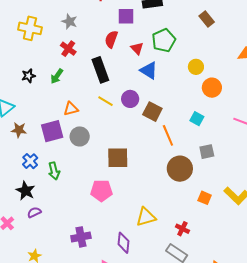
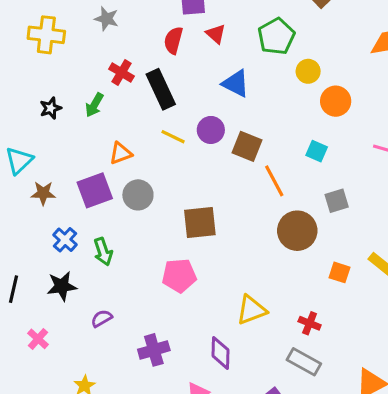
green pentagon: (164, 40) -> (276, 36), moved
red triangle: (137, 48) -> (216, 34), moved
red cross: (68, 49) -> (121, 73), moved
black star: (25, 191) -> (62, 286), turned -30
purple semicircle: (34, 212) -> (102, 318), moved

